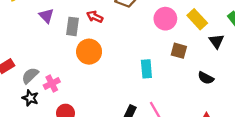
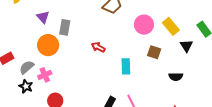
red arrow: (95, 17) -> (98, 47), moved
orange circle: (89, 52) -> (48, 45), moved
black semicircle: (206, 78) -> (176, 77), turned -32

